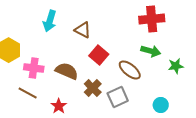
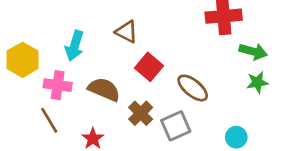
cyan arrow: (50, 21) -> (75, 46), moved
green arrow: (151, 51) -> (253, 51), moved
brown line: (28, 93) -> (49, 120), turned 30

